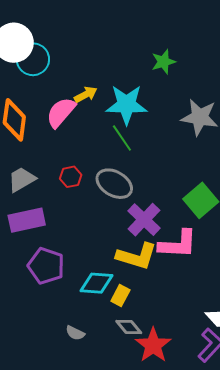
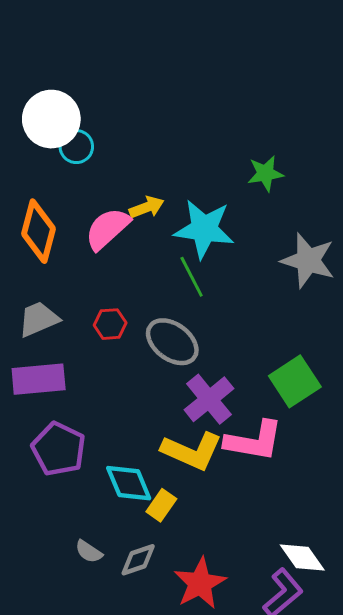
cyan circle: (33, 59) -> (76, 147), size x0.7
cyan diamond: (97, 283) -> (129, 483), turned 56
gray diamond: (129, 327) -> (138, 560), moved, turned -76

